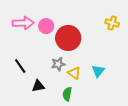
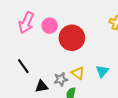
pink arrow: (23, 23) -> (26, 23), turned 115
gray star: (58, 64) -> (61, 79), moved

